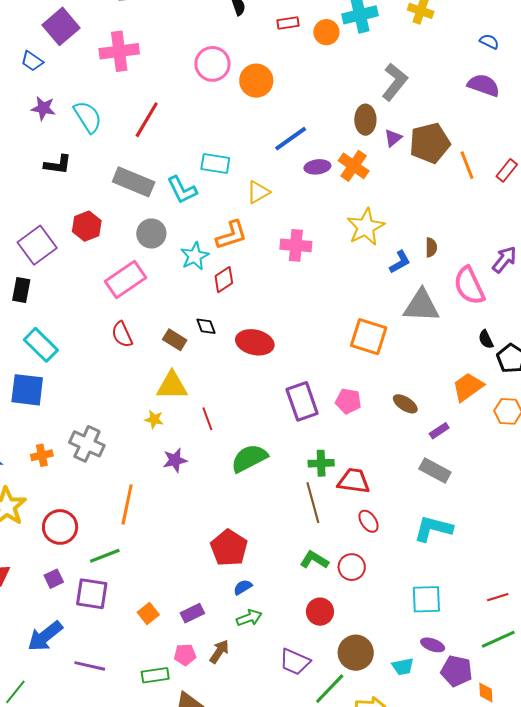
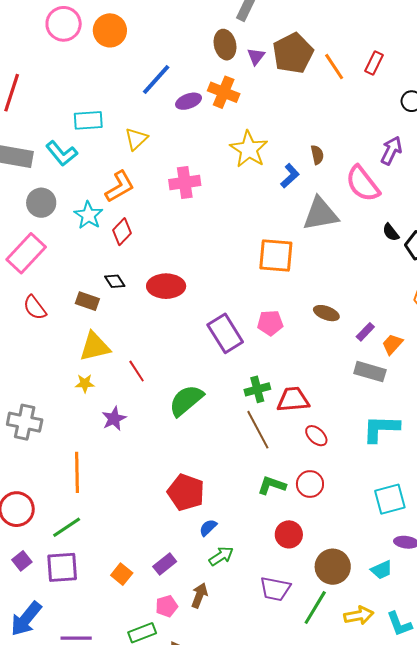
orange trapezoid: (468, 387) -> (392, 344), moved, size x0.7

